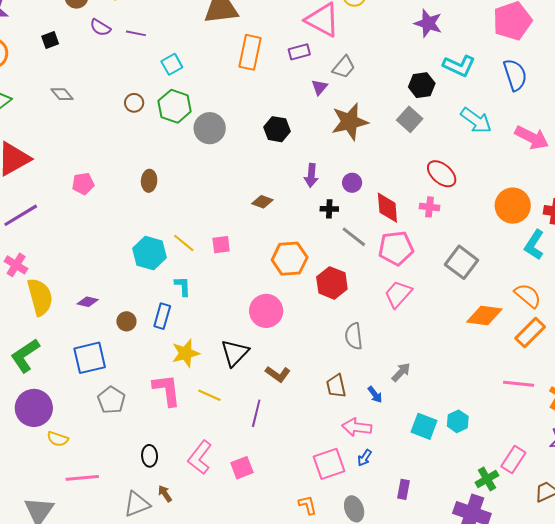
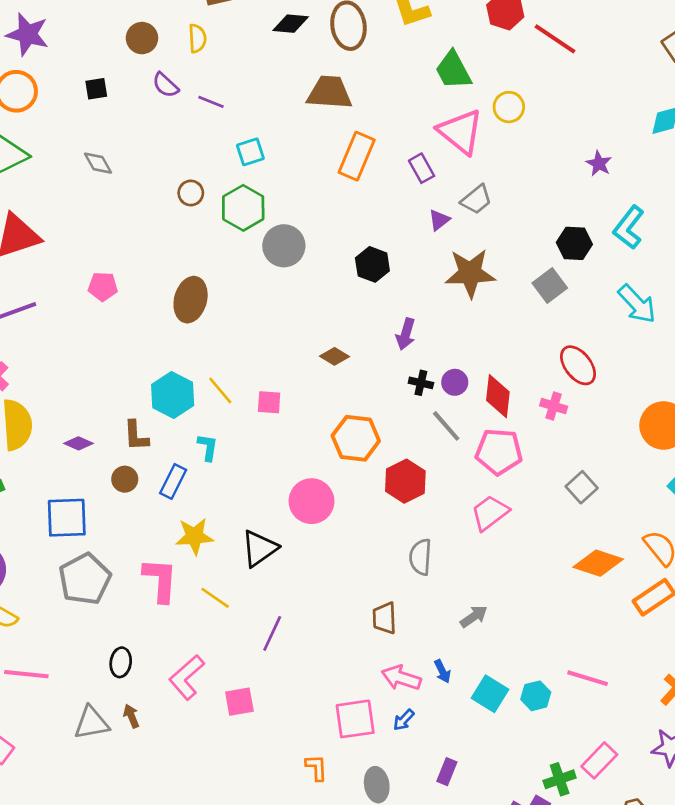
purple star: (428, 23) -> (599, 164), size x0.7
purple rectangle: (299, 52) -> (422, 168), turned 65
cyan L-shape: (459, 66) -> (629, 227), turned 92
brown ellipse: (149, 181) -> (191, 300), size x1.5
purple circle: (352, 183) -> (455, 382), moved
gray square: (462, 262) -> (582, 487), size x0.7
brown L-shape: (278, 374) -> (136, 436), moved, turned 40
pink line: (519, 384) -> (588, 678), moved
blue arrow: (375, 395) -> (442, 671), moved
gray pentagon: (111, 400) -> (85, 579), size x1.4

